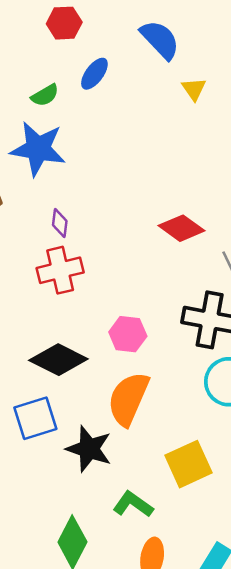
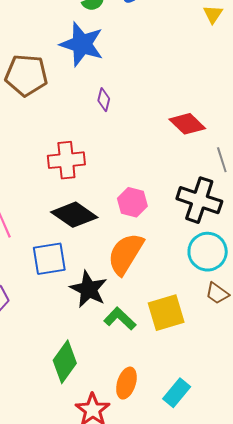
purple diamond: (60, 223) -> (104, 100), moved
red cross: (60, 270) -> (66, 160), moved
green L-shape: (133, 504) -> (120, 319), moved

